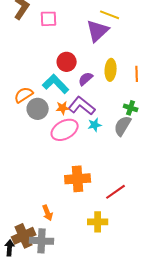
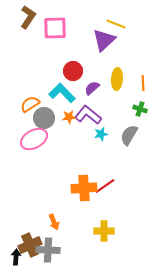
pink square: (49, 19) -> (55, 28), size x1.4
green cross: (131, 108) -> (140, 109), moved
pink ellipse: (65, 130) -> (34, 139), moved
red line: (116, 192) -> (105, 186), moved

